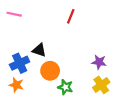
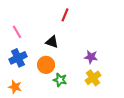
pink line: (14, 14) -> (17, 32), moved, turned 48
black triangle: (39, 50) -> (52, 42), moved
orange star: (16, 85) -> (15, 87), moved

